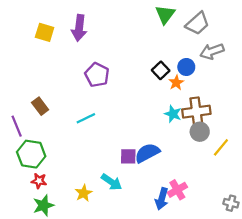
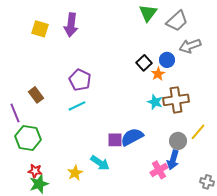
purple pentagon: (97, 75) -> (80, 80), moved
gray circle: (200, 132) -> (178, 141), moved
red star: (39, 181) -> (35, 171), moved
blue arrow: (162, 199) -> (173, 160), moved

